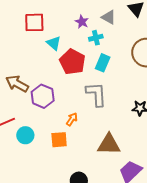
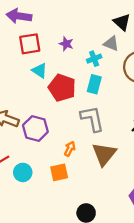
gray triangle: (109, 17) -> (111, 44), moved
red square: (34, 22) -> (30, 44), moved
cyan cross: (96, 38) -> (94, 59), moved
brown triangle: (109, 144) -> (104, 154), moved, turned -45

